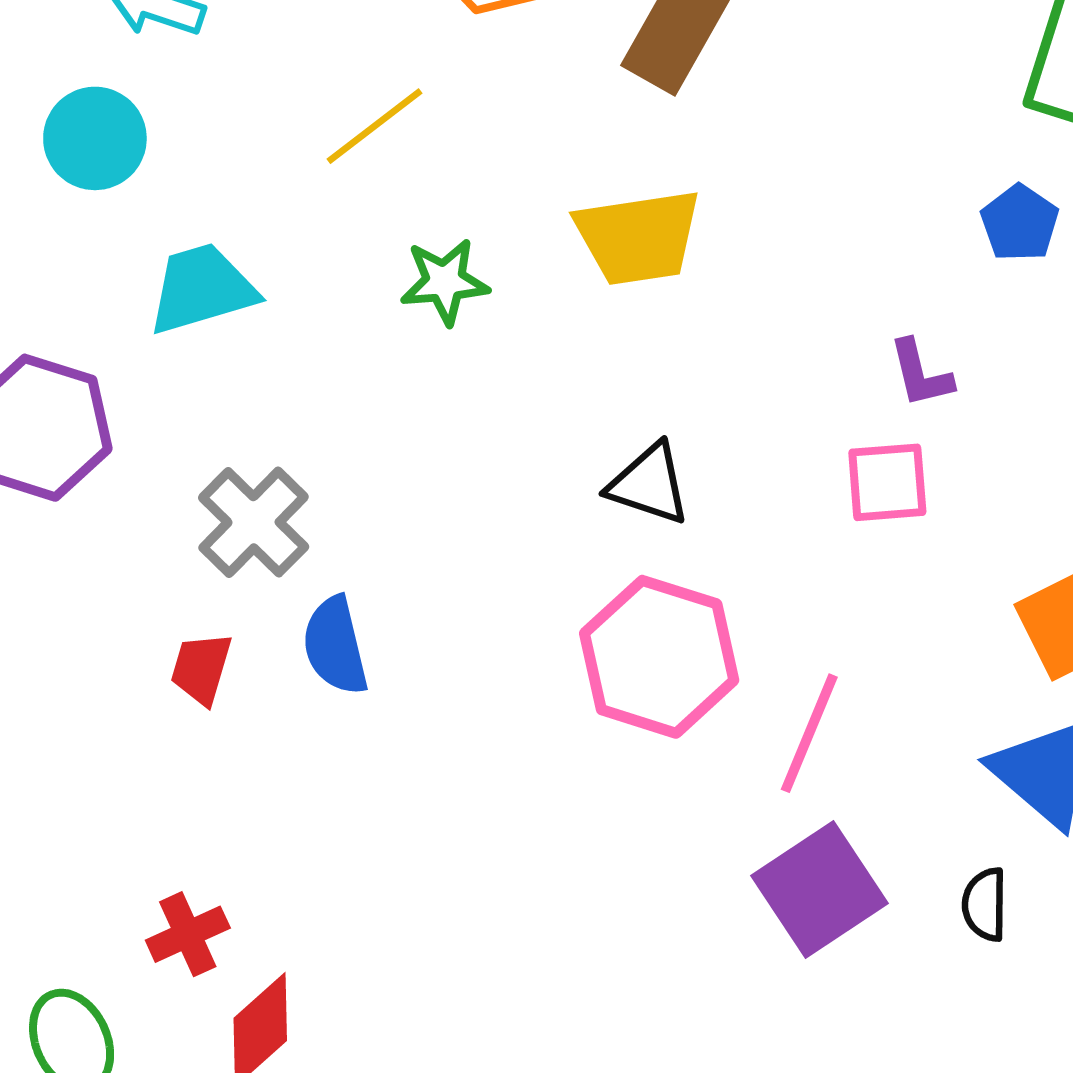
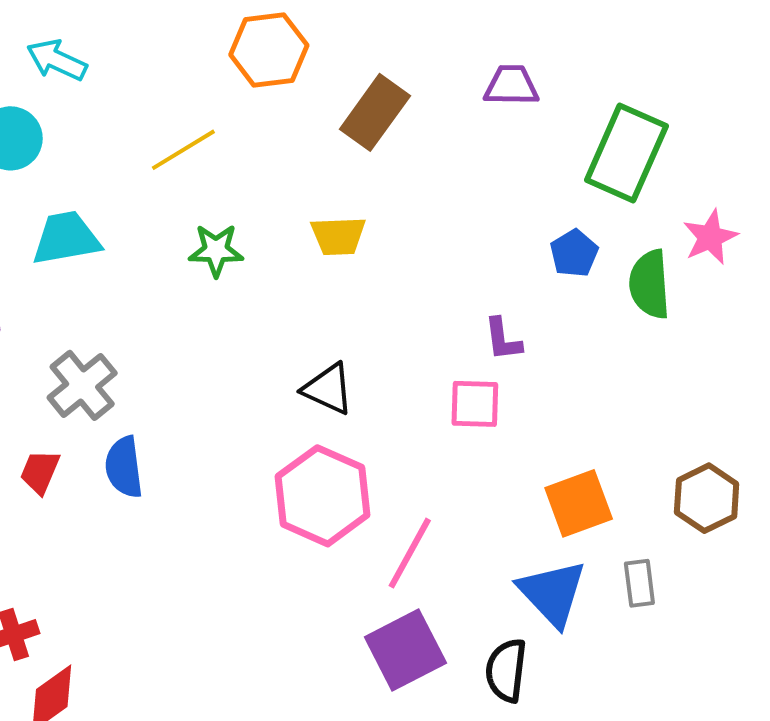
yellow trapezoid: (638, 237) -> (338, 236), size x0.7
black semicircle: (985, 904) -> (506, 670), size x1.4

